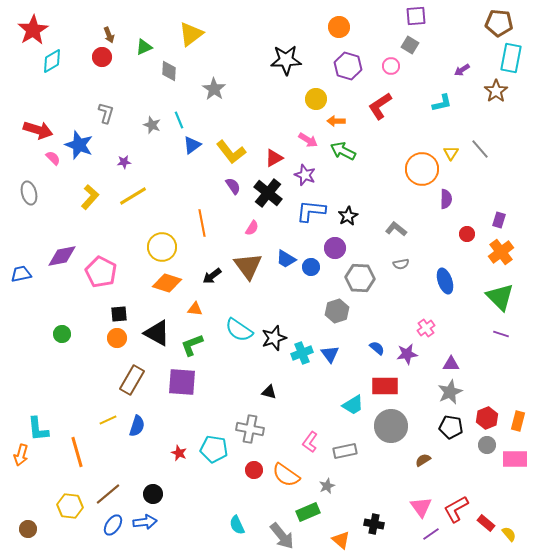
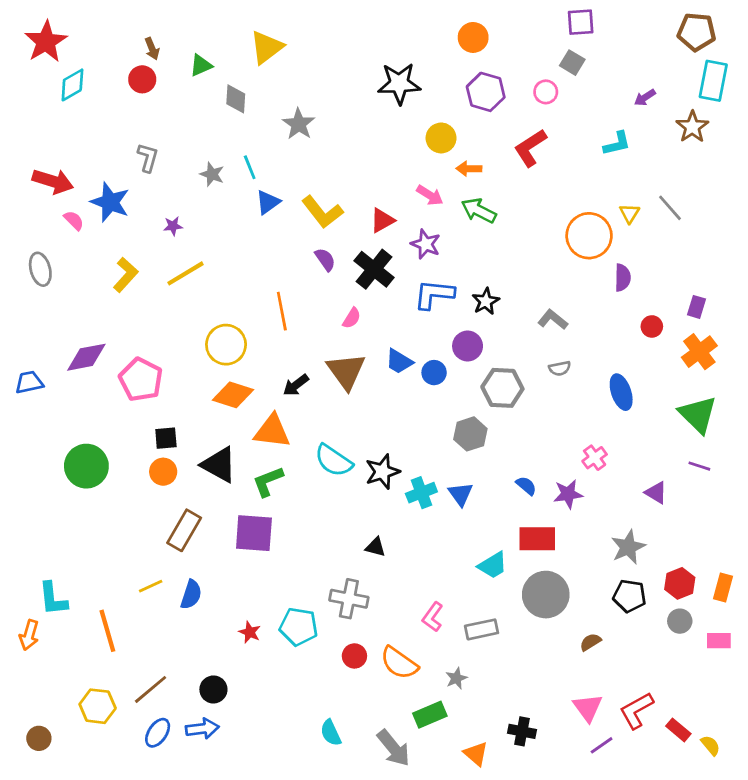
orange triangle: (195, 309) -> (272, 431), size x1.8
green circle: (62, 334) -> (86, 466), size x1.8
purple triangle: (451, 364) -> (656, 493), moved, turned 30
pink rectangle: (515, 459) -> (719, 641), size x0.7

